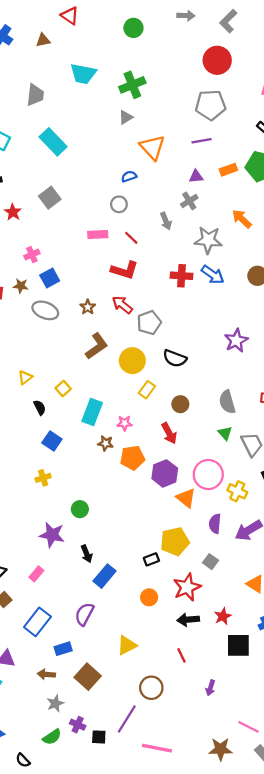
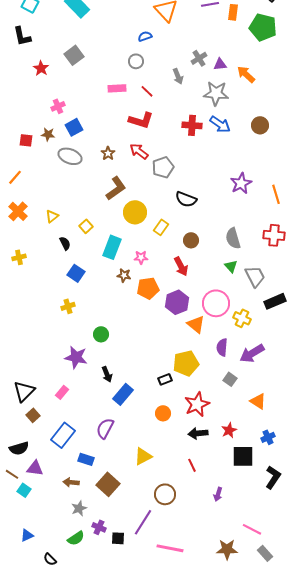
orange rectangle: (228, 170) -> (233, 12), moved, turned -63
purple triangle: (196, 176) -> (220, 64), moved
yellow circle: (132, 361) -> (135, 212), moved
gray square: (211, 562) -> (230, 379), moved
blue rectangle: (63, 649) -> (86, 459), turned 35

